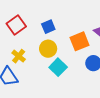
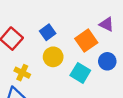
cyan square: (58, 67) -> (80, 73), moved

